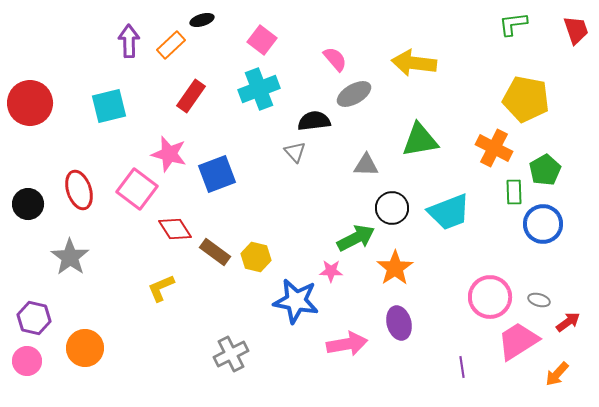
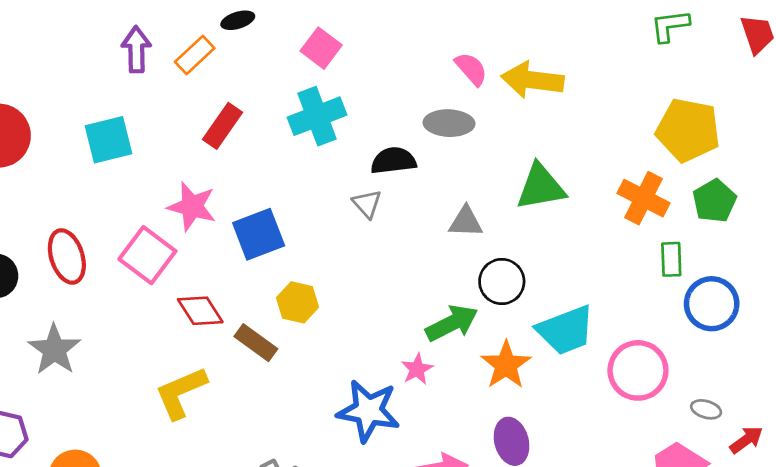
pink semicircle: (335, 59) -> (471, 69), moved
gray ellipse: (354, 94) -> (449, 123), turned 32
green pentagon: (545, 170) -> (714, 201), moved
cyan trapezoid: (449, 212) -> (566, 330), moved
yellow hexagon: (256, 257) -> (298, 302), moved
pink star: (331, 271) -> (417, 369), turned -30
yellow L-shape: (161, 288) -> (181, 393), size x1.4
pink circle: (490, 297) -> (638, 370), moved

